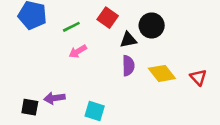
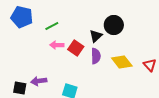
red square: (108, 18) -> (76, 48), moved
black triangle: (128, 40) -> (96, 36), turned -32
pink arrow: (78, 51) -> (57, 45), turned 32

